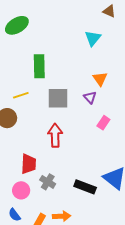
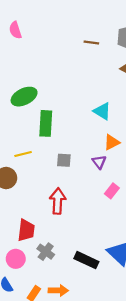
green ellipse: (17, 25) -> (24, 97), moved
cyan triangle: (93, 38) -> (102, 111), moved, turned -42
orange triangle: (100, 79) -> (112, 142), turned 35
gray square: (58, 98) -> (64, 160), size x0.6

